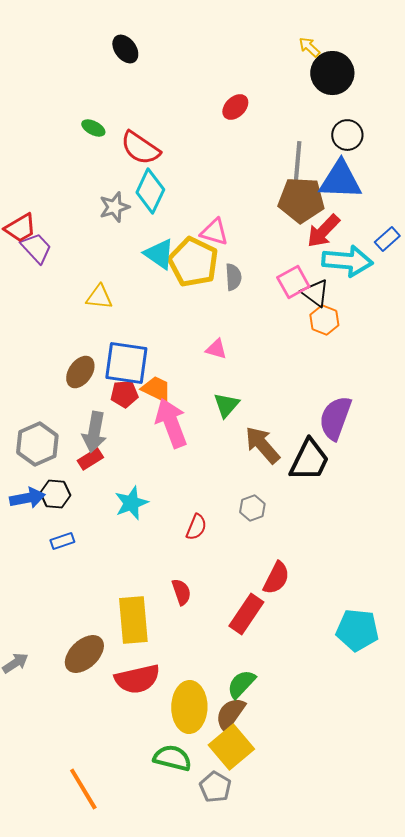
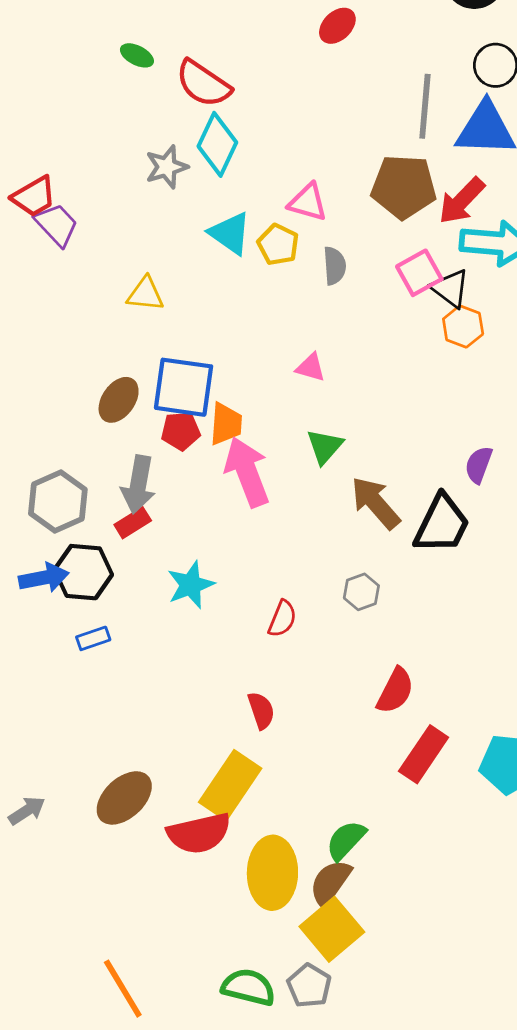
brown pentagon: (301, 200) -> (404, 187), moved
yellow pentagon: (193, 262) -> (278, 245), size x0.6
orange trapezoid: (156, 389) -> (226, 424), turned 68
purple semicircle: (335, 418) -> (479, 465), size x0.6
black hexagon: (55, 494) -> (83, 572), size x1.4
red rectangle: (246, 614) -> (424, 754), moved
yellow rectangle: (133, 620) -> (230, 785), moved, turned 39
green semicircle: (172, 758) -> (248, 987), moved

